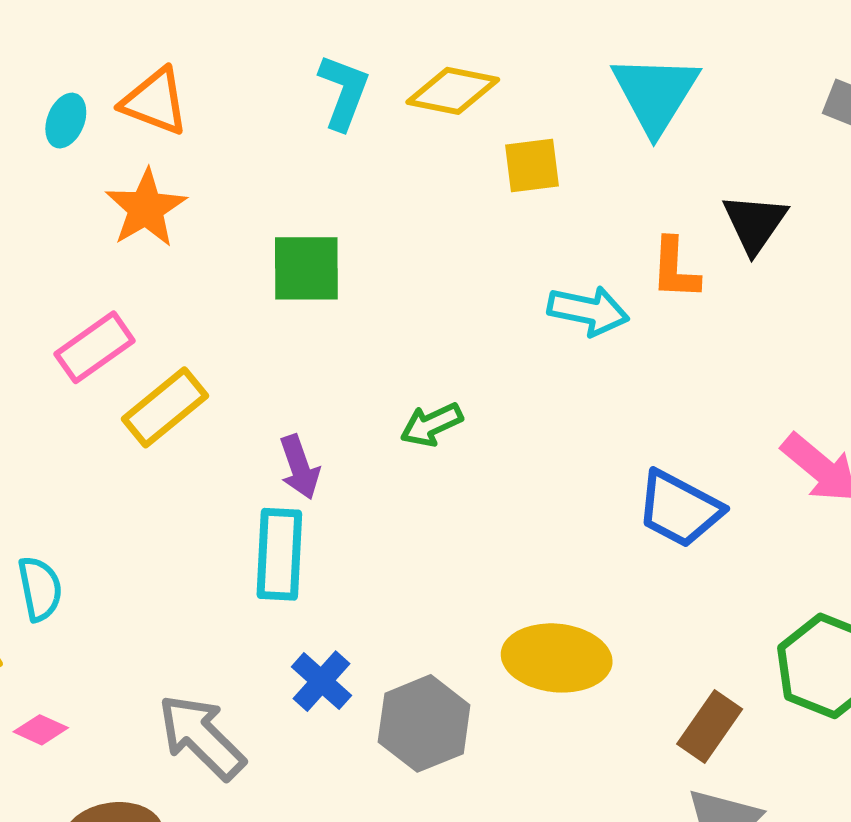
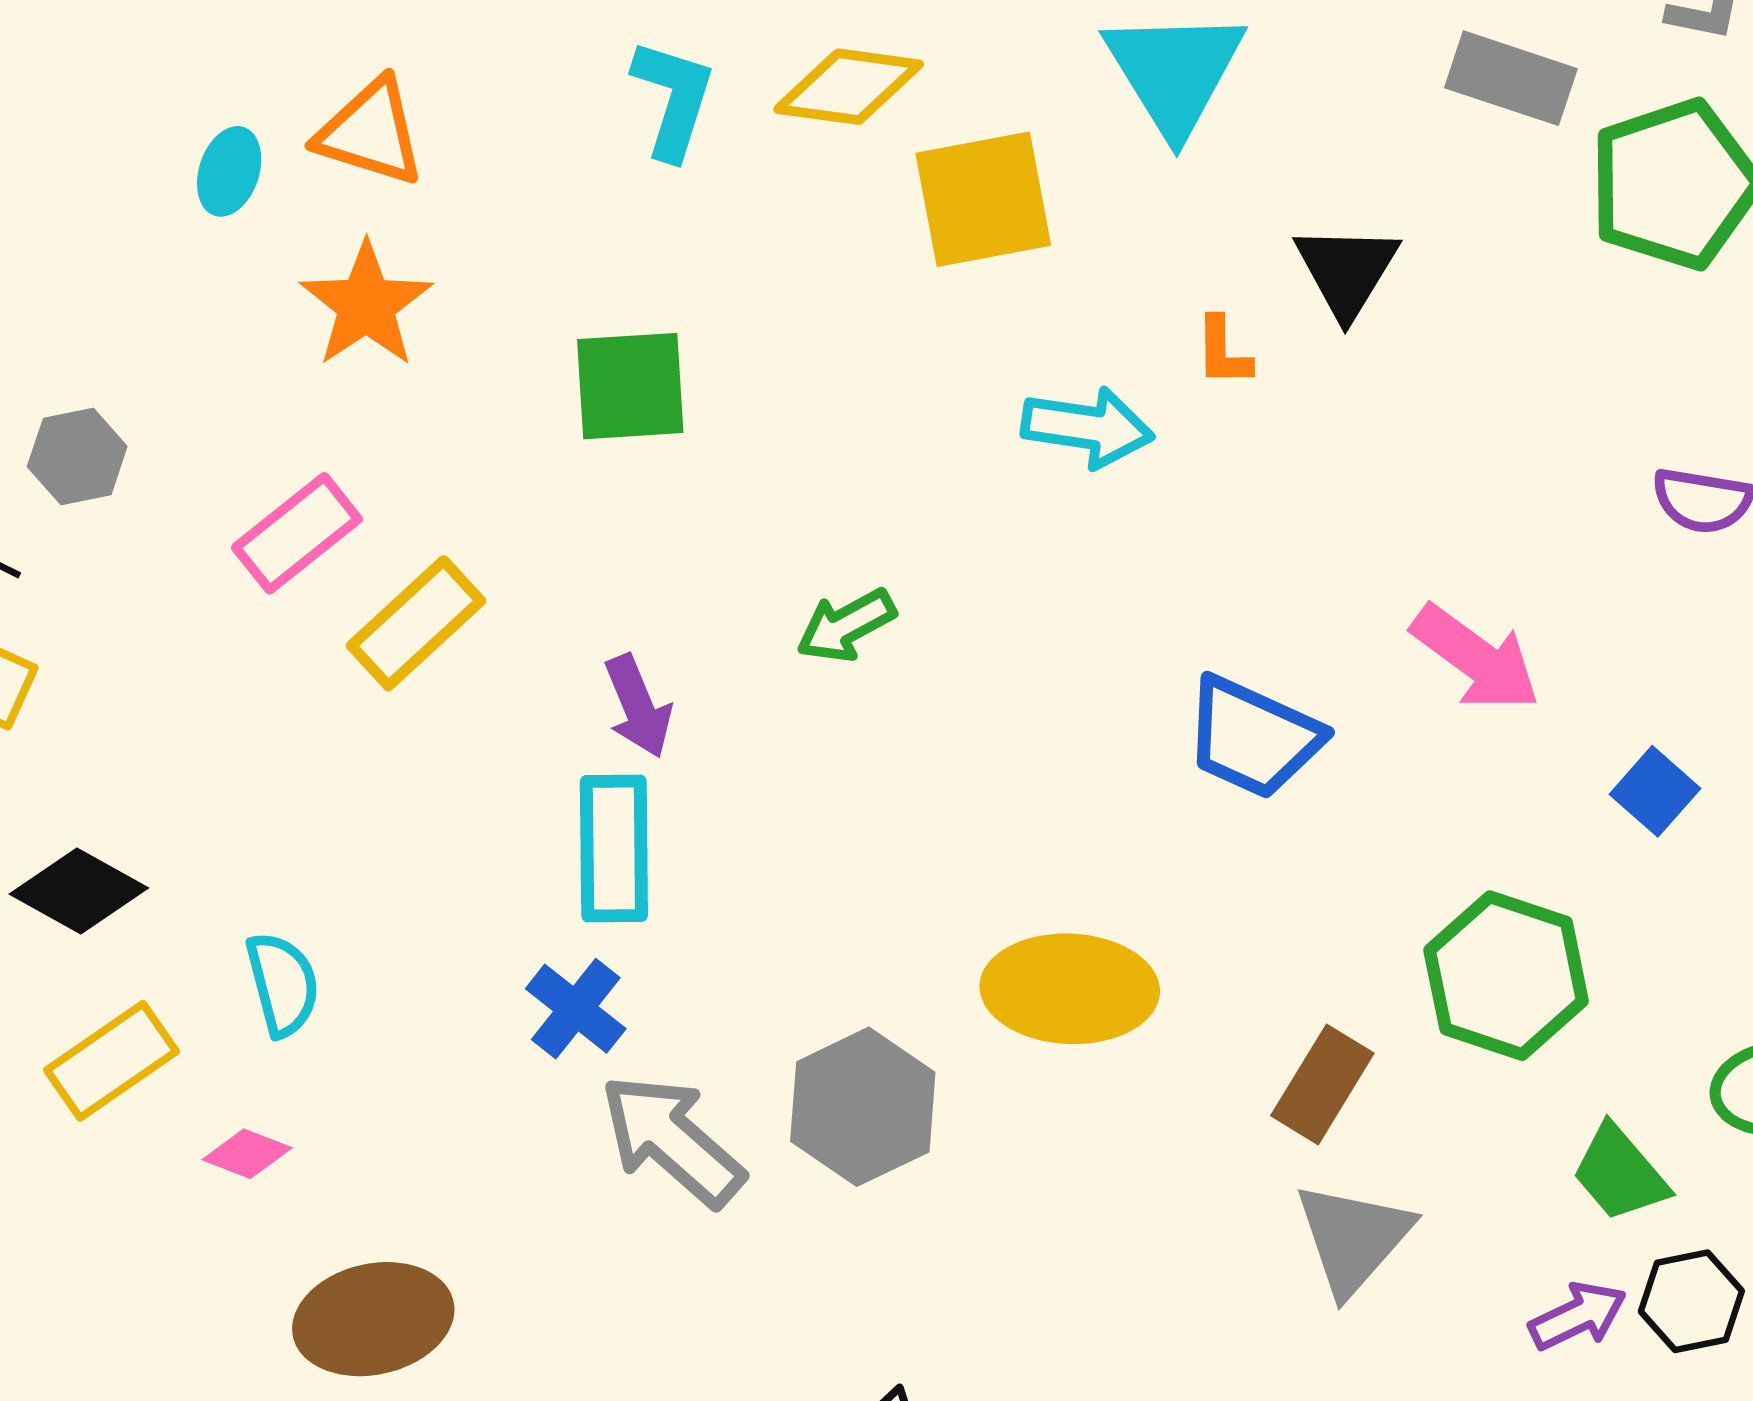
yellow square: (532, 166) -> (983, 199), size x1.5
orange L-shape: (675, 269) -> (1223, 352), size x0.7
cyan semicircle: (40, 589) -> (283, 984), moved
blue cross: (322, 681) -> (576, 1009), moved
gray arrow: (201, 737) -> (672, 1140), moved

